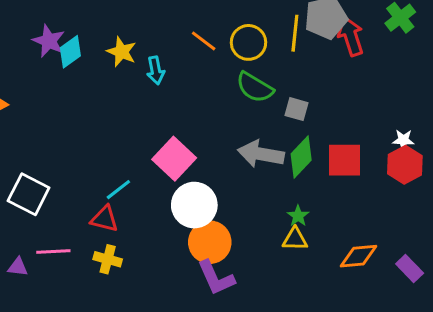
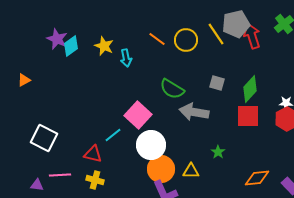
yellow line: (295, 33) -> (216, 34), turned -40
green semicircle: (255, 87) -> (172, 89), moved
green diamond: (301, 157) -> (250, 89), moved
cyan line: (118, 190) -> (113, 135), moved
yellow triangle: (295, 239) -> (191, 171), moved

